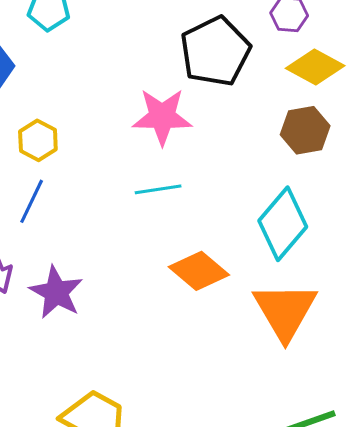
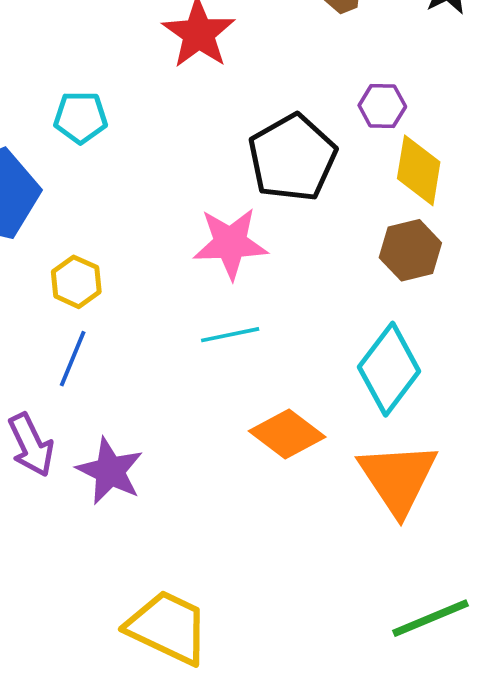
yellow diamond: (315, 67) -> (419, 170), turned 74

